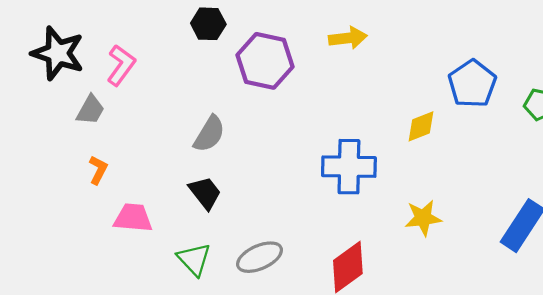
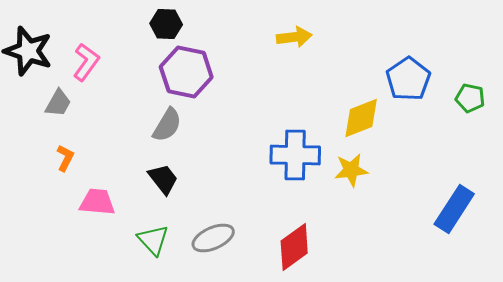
purple hexagon: (265, 61) -> (186, 72), moved
yellow diamond: (421, 126) -> (361, 118), size x1.4
yellow star: (423, 218) -> (351, 170), moved

